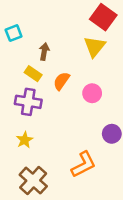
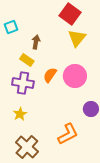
red square: (103, 17) -> (70, 14), moved
orange semicircle: (61, 81) -> (50, 75), moved
pink circle: (92, 93) -> (75, 76), size x1.5

